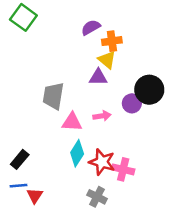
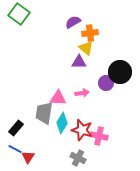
gray trapezoid: (53, 96) -> (44, 113), moved
blue line: (18, 186) -> (15, 149), turned 32

